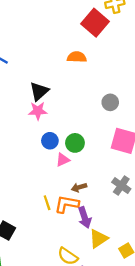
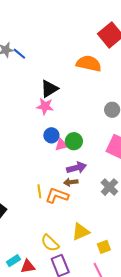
orange semicircle: (77, 57) -> (89, 63), size x1.4
pink triangle: (63, 160) -> (61, 145), moved
purple arrow: (85, 217) -> (77, 168), moved, turned -96

